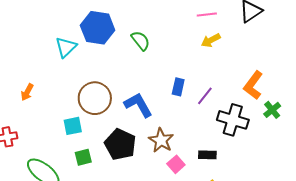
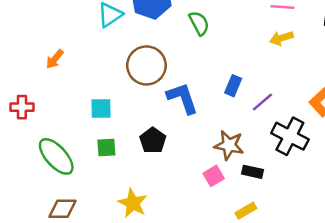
brown circle: (95, 98) -> (146, 65), moved
brown star: (161, 140) -> (229, 145), moved, turned -30
black pentagon: (120, 144) -> (153, 141), size x0.7

